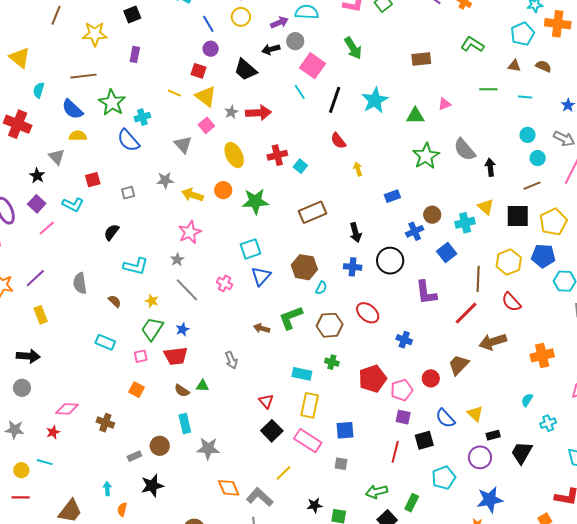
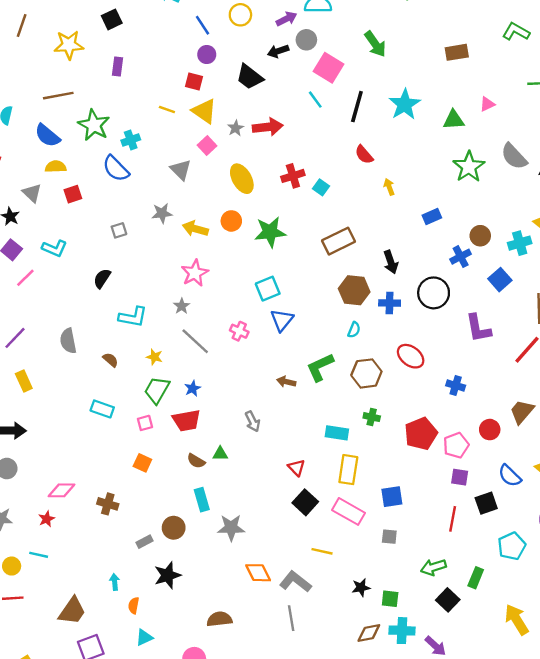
red square: (93, 180) -> (73, 194), moved
brown hexagon: (304, 267) -> (354, 290), moved
yellow line: (284, 473) -> (322, 551), turned 60

